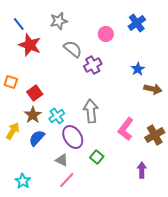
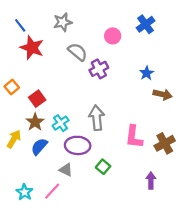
orange square: (11, 82) -> (12, 87), turned 32
pink L-shape: (126, 129) -> (134, 137), turned -30
purple ellipse: (73, 137) -> (78, 145), turned -55
pink line: (67, 180) -> (52, 191), moved

